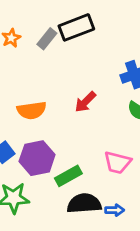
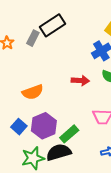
red arrow: (85, 102) -> (80, 81), moved, turned -120
black semicircle: (84, 203) -> (59, 152), moved

